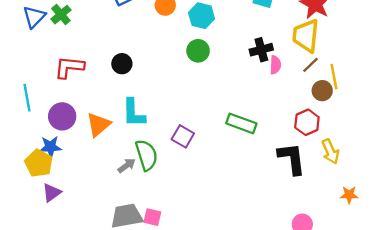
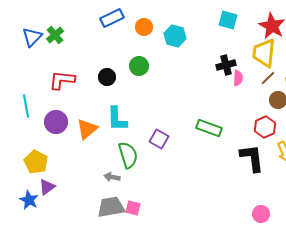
green circle: (198, 51) -> (139, 66), moved
blue star: (50, 147) -> (29, 200), moved, turned 30
gray arrow: (127, 166) -> (112, 177), moved, turned -133

